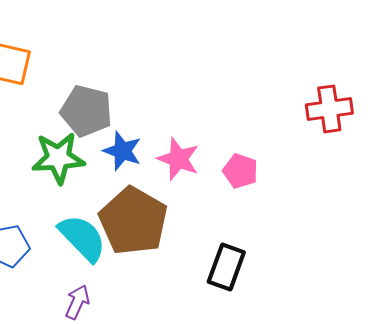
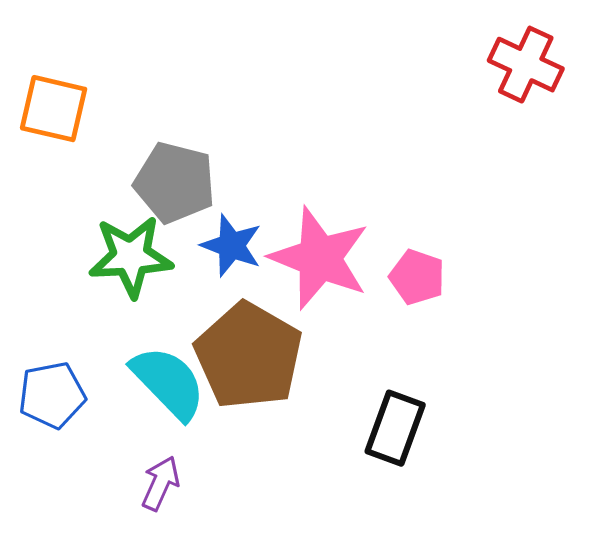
red cross: (329, 109) -> (526, 65), moved, turned 33
pink star: (178, 159) -> (320, 258), size x1.5

